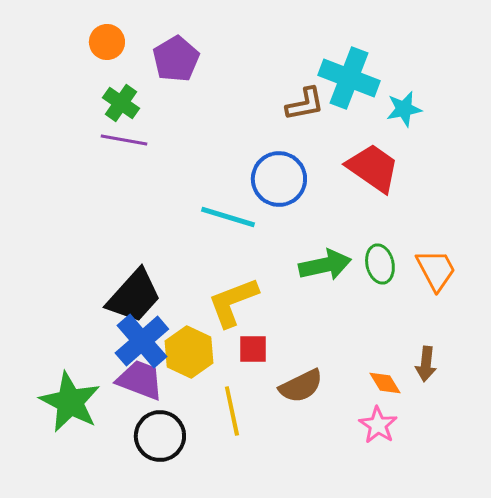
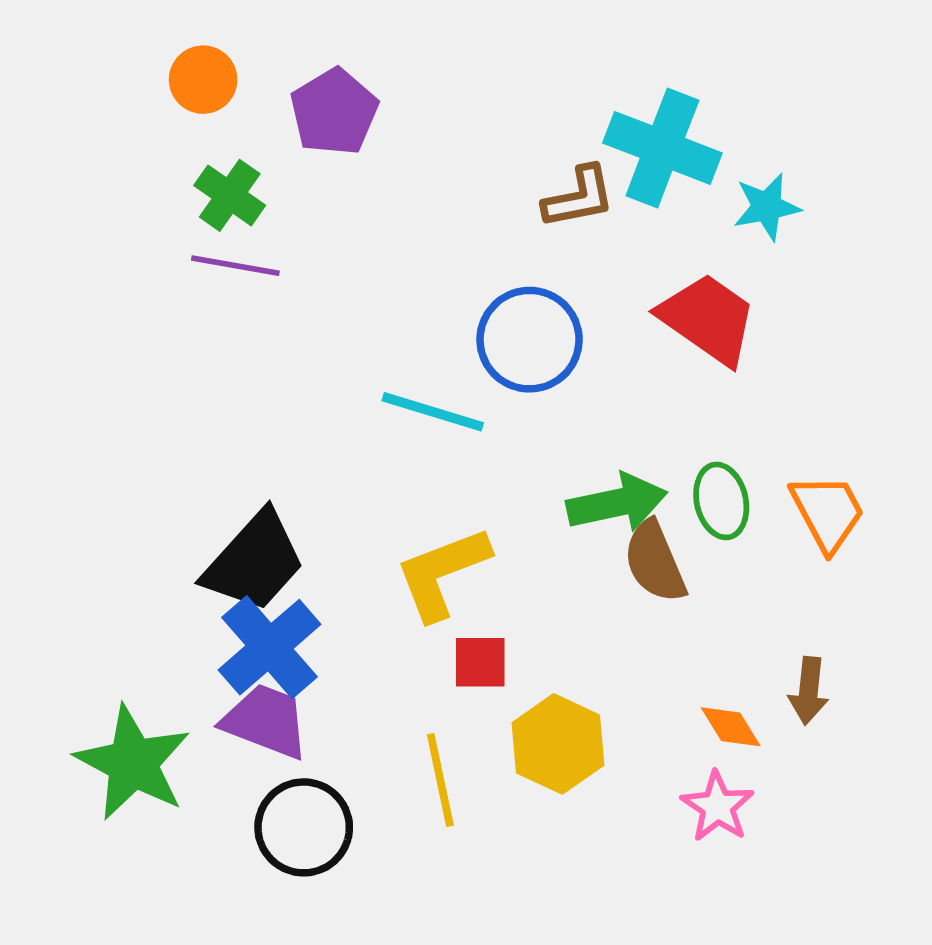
yellow hexagon: (189, 352) -> (558, 744), moved
brown semicircle: (301, 386) -> (655, 562), moved, turned 93

